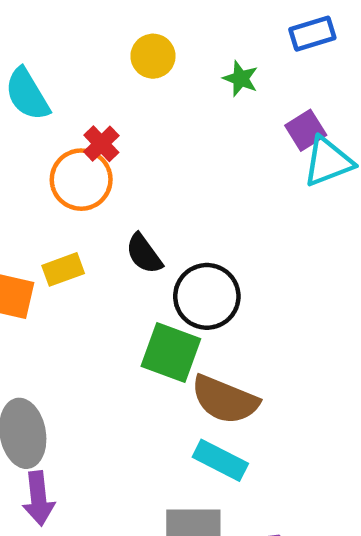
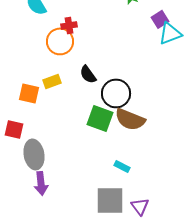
red cross: (101, 144) -> (69, 25), turned 35
brown semicircle: (225, 400) -> (130, 119), moved
cyan rectangle: (220, 460) -> (122, 166), size x0.7

